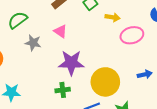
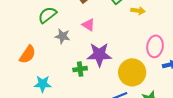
pink ellipse: (132, 35) -> (155, 46), moved, turned -65
green cross: (63, 90) -> (80, 69), moved

